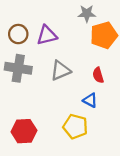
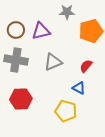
gray star: (87, 14) -> (67, 12), moved
red semicircle: (98, 75) -> (86, 66), turned 56
red hexagon: (24, 131) -> (21, 99), moved

